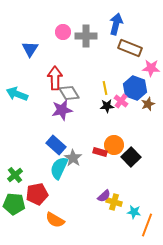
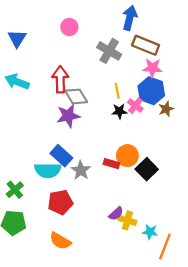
gray cross: (86, 36) -> (109, 51), moved, turned 30
blue triangle: (30, 49) -> (17, 38), moved
pink star: (151, 68) -> (152, 68), moved
cyan arrow: (17, 94) -> (17, 82), moved
cyan semicircle: (59, 168) -> (48, 170), moved, turned -115
red pentagon: (37, 194) -> (60, 202), moved

